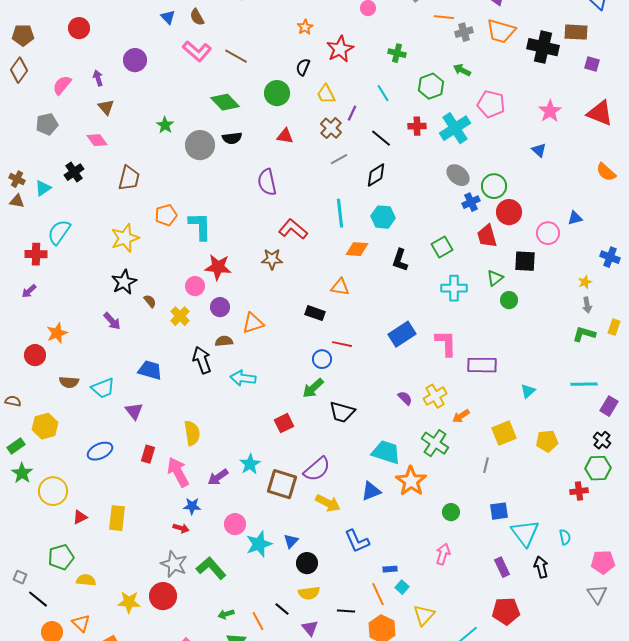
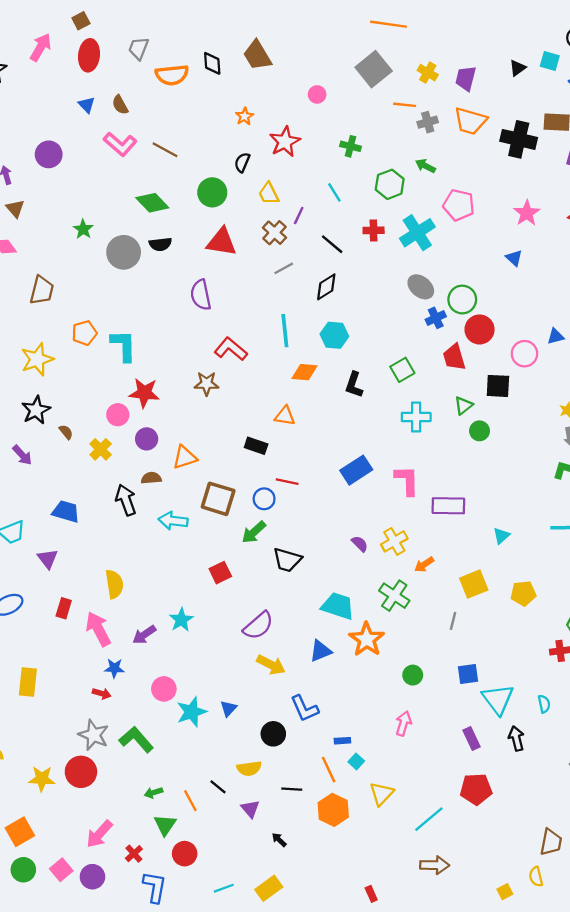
red triangle: (285, 136) -> (221, 242), size x1.6
brown square: (282, 484) -> (218, 499), moved
black circle: (307, 563) -> (273, 734), moved

